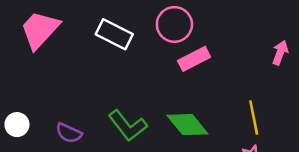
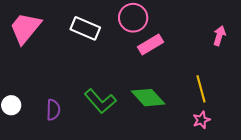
purple semicircle: (69, 133) -> (53, 110), turned -110

